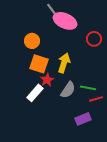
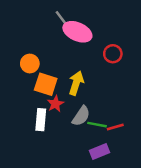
orange circle: (32, 41) -> (30, 64), moved
green line: (88, 88) -> (97, 125), moved
white rectangle: (35, 93) -> (41, 120), turned -36

